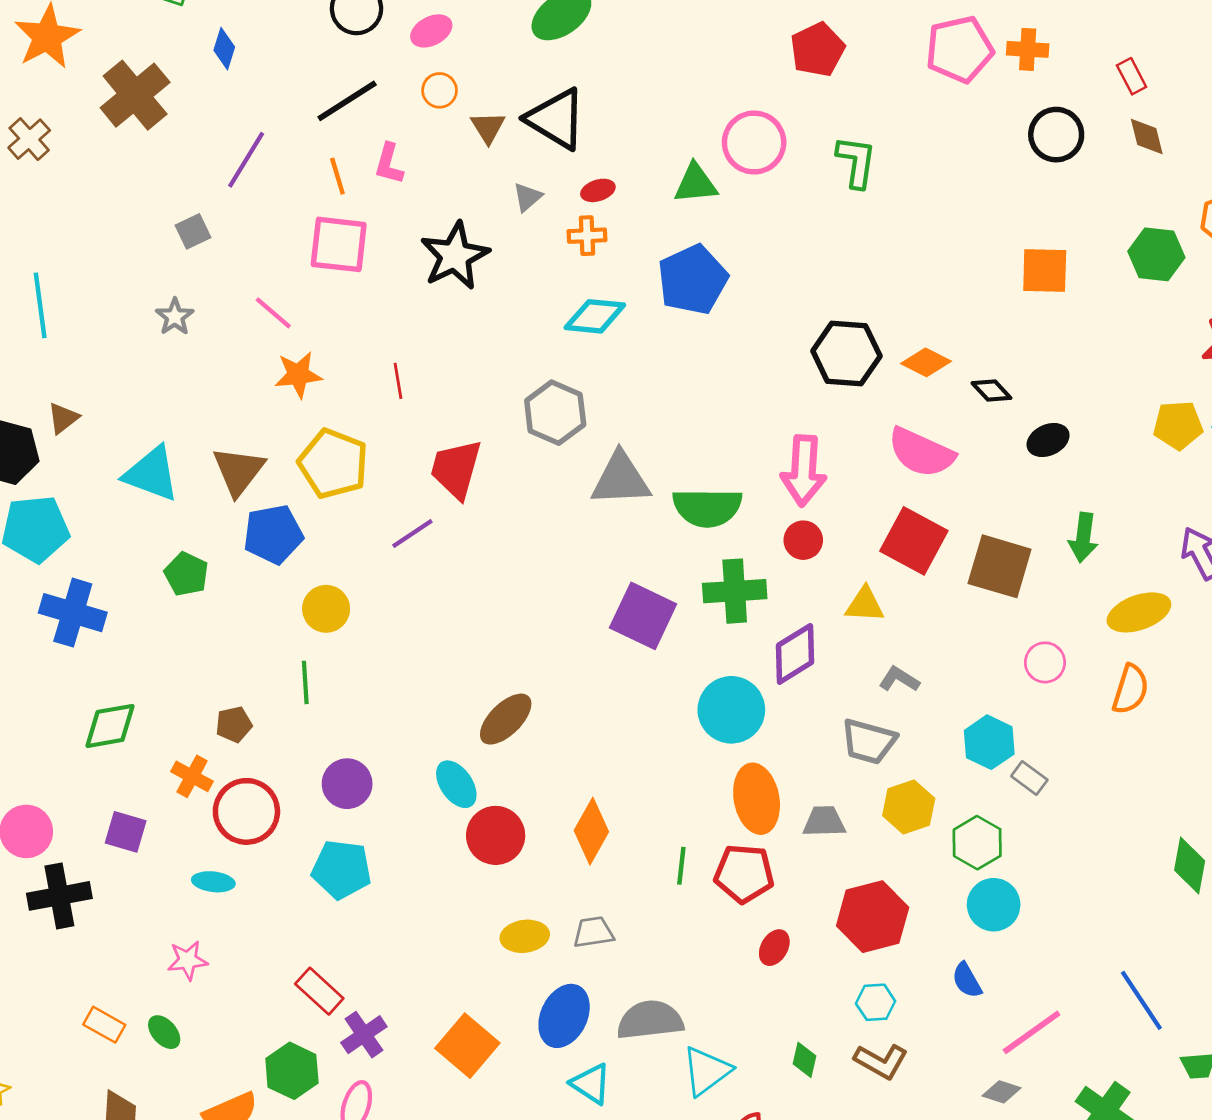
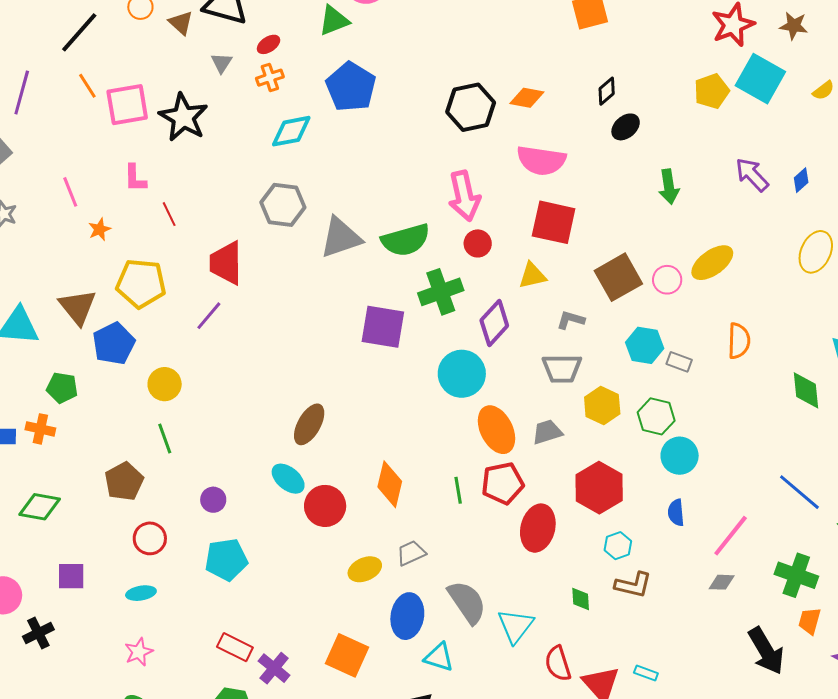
pink L-shape: (389, 164) -> (135, 178), moved
pink square: (339, 244) -> (127, 105), moved
pink line: (273, 313) -> (70, 192), turned 44
orange star: (298, 375) -> (99, 229), size x0.7
black diamond: (991, 390) -> (607, 91), moved, turned -72
brown square: (1000, 566) -> (618, 277), moved, turned -30
yellow ellipse: (1139, 612) -> (712, 263), moved
orange semicircle: (1130, 689) -> (739, 341), moved
brown pentagon: (234, 724) -> (124, 481), size x1.5
green diamond: (110, 726) -> (40, 507), turned 36
orange cross: (192, 776) -> (40, 429), moved
purple circle: (347, 784) -> (213, 500), size x0.7
red circle: (246, 811) -> (150, 538), size x0.7
black cross: (59, 896) -> (38, 633), size x0.7
red ellipse: (774, 948) -> (538, 528), size x1.8
blue semicircle: (967, 980) -> (676, 513), turned 40
gray semicircle: (650, 1020) -> (467, 602), turned 78

